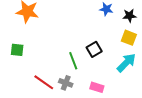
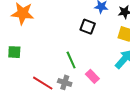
black square: (94, 49) -> (88, 27), moved, turned -35
pink rectangle: (97, 87) -> (92, 76), moved, turned 32

